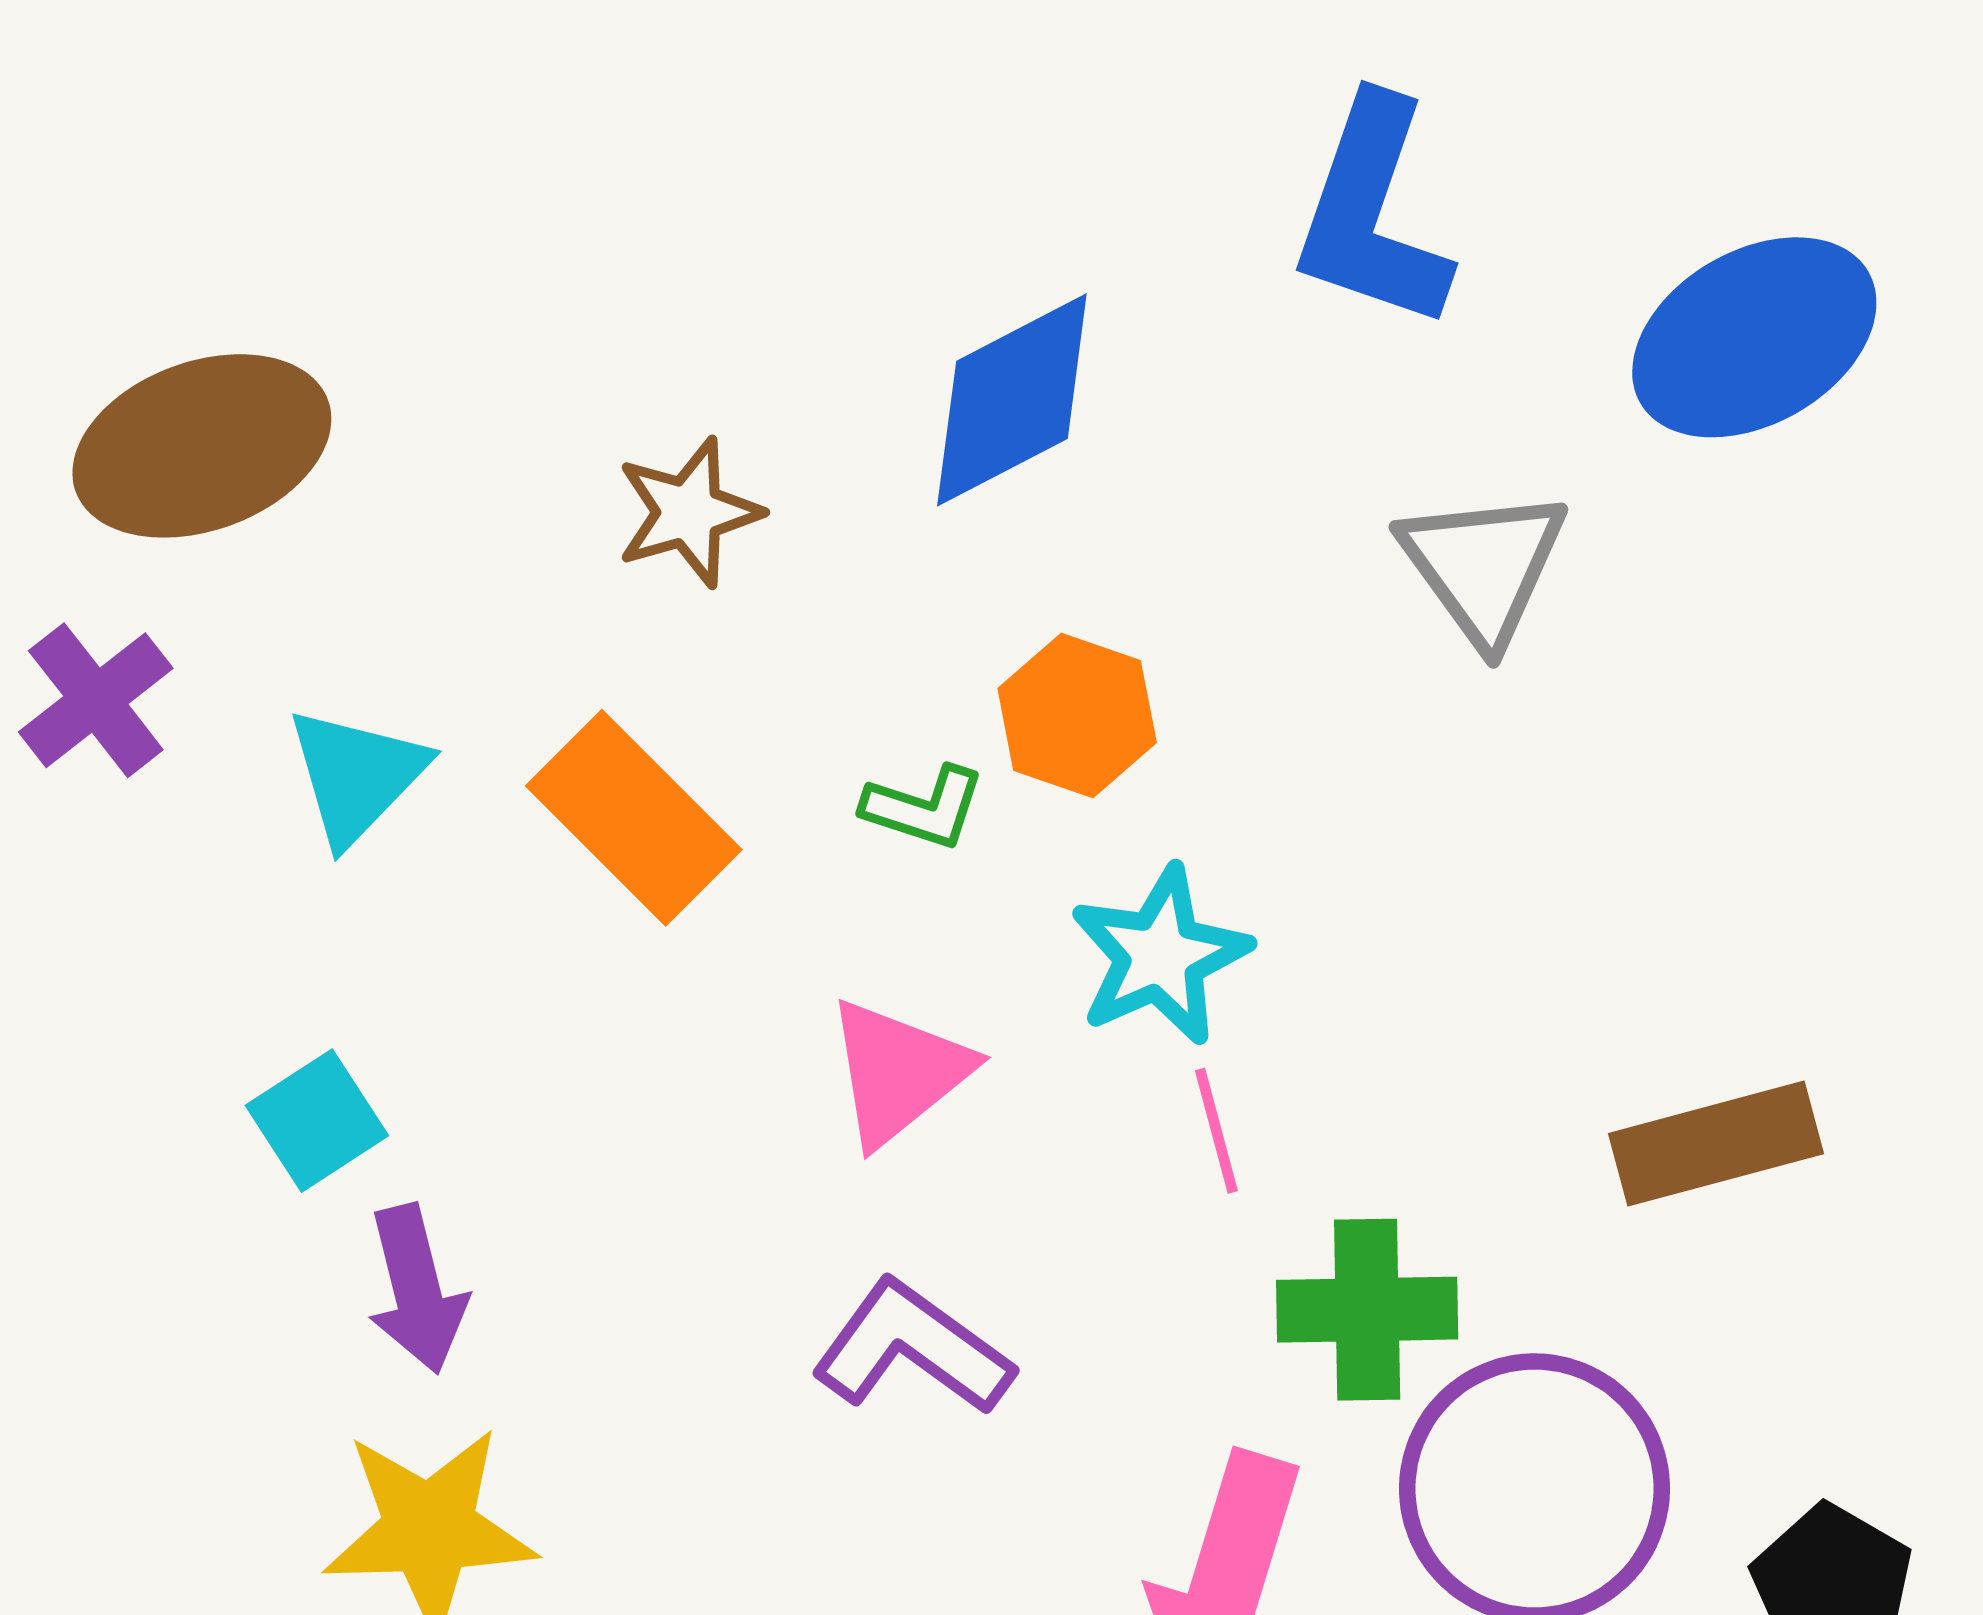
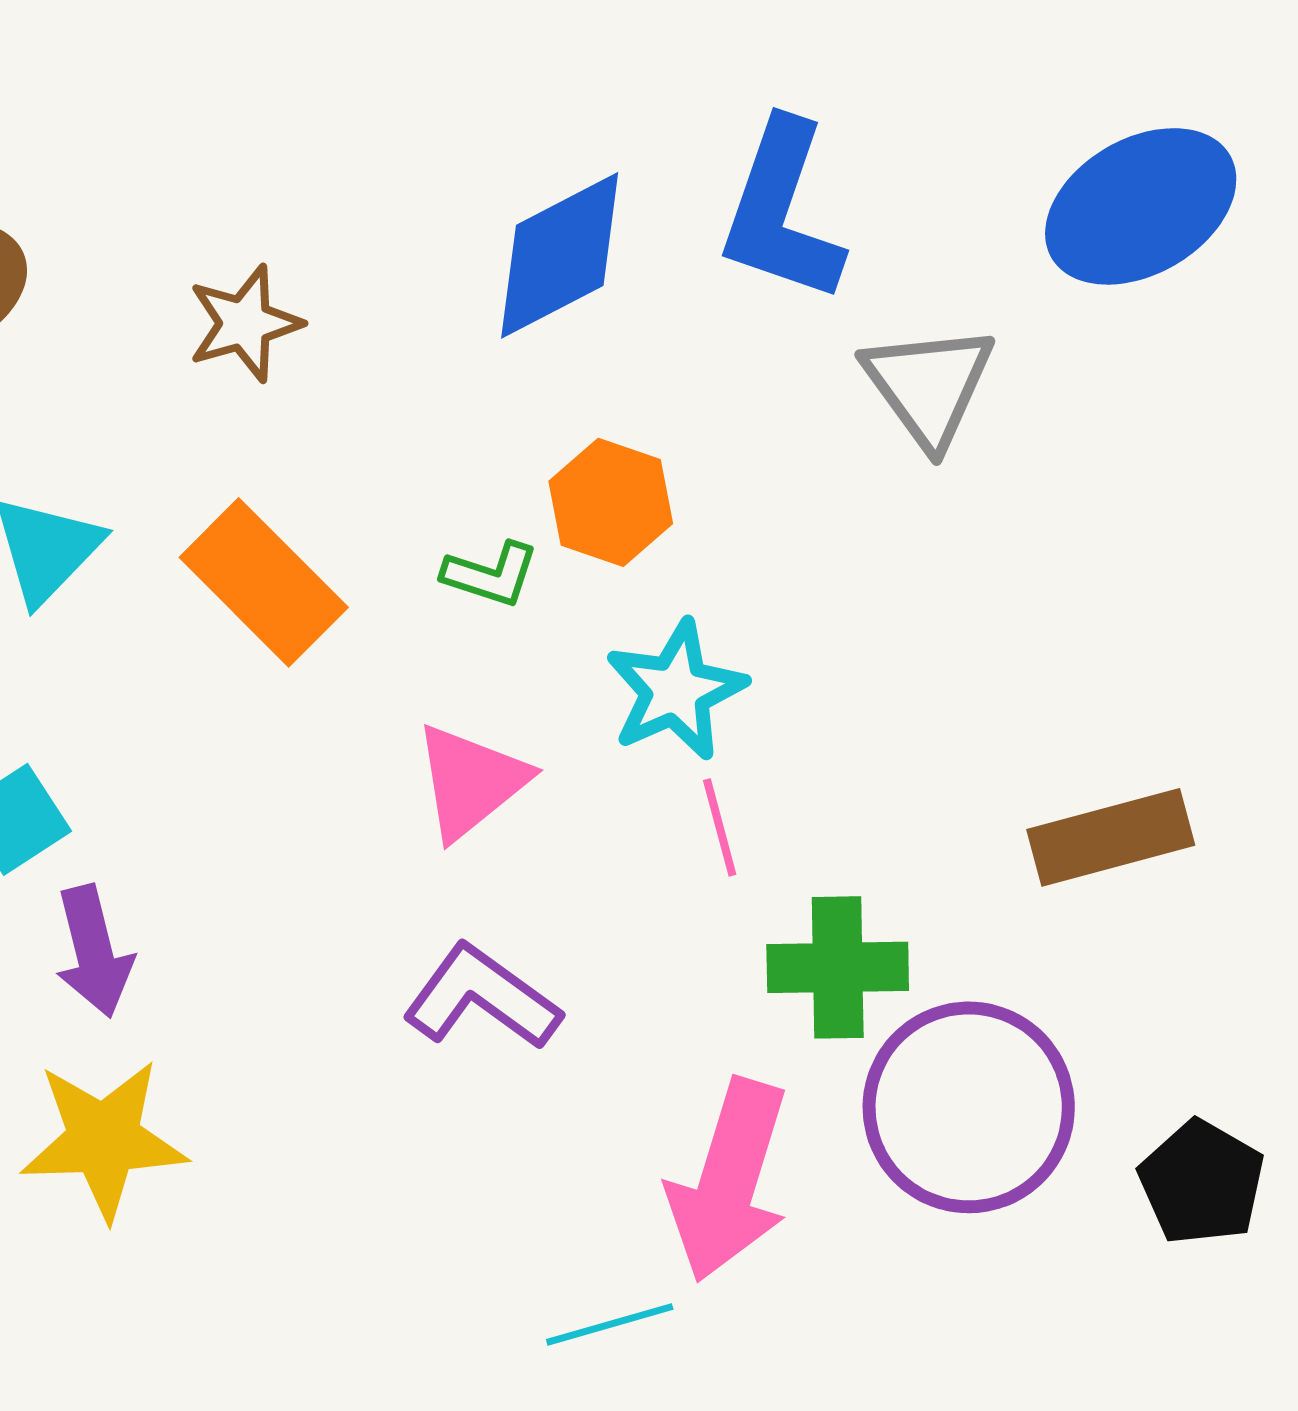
blue L-shape: (1372, 213) -> (782, 211), moved
brown star: (689, 512) -> (245, 323), moved

